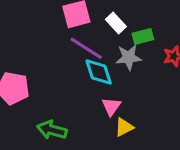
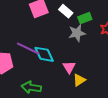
purple line: (86, 48) -> (28, 48), moved
cyan diamond: (99, 72) -> (44, 54), moved

